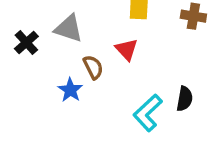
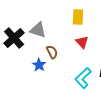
black cross: (26, 43) -> (14, 38), size x1.5
red triangle: (127, 50) -> (82, 42), moved

